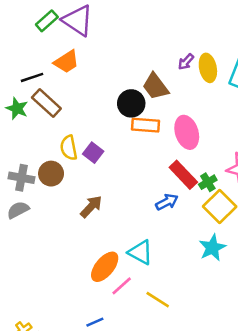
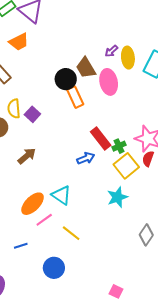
orange rectangle: (146, 125) -> (75, 97), turned 55
pink ellipse: (187, 132) -> (109, 82), moved

